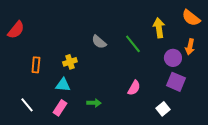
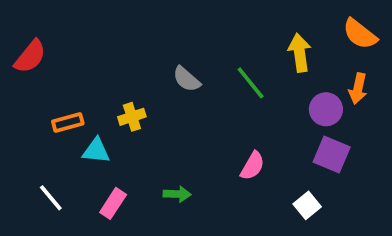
orange rectangle: (36, 65) -> (68, 122), turned 70
cyan triangle: (63, 85) -> (96, 151), moved

